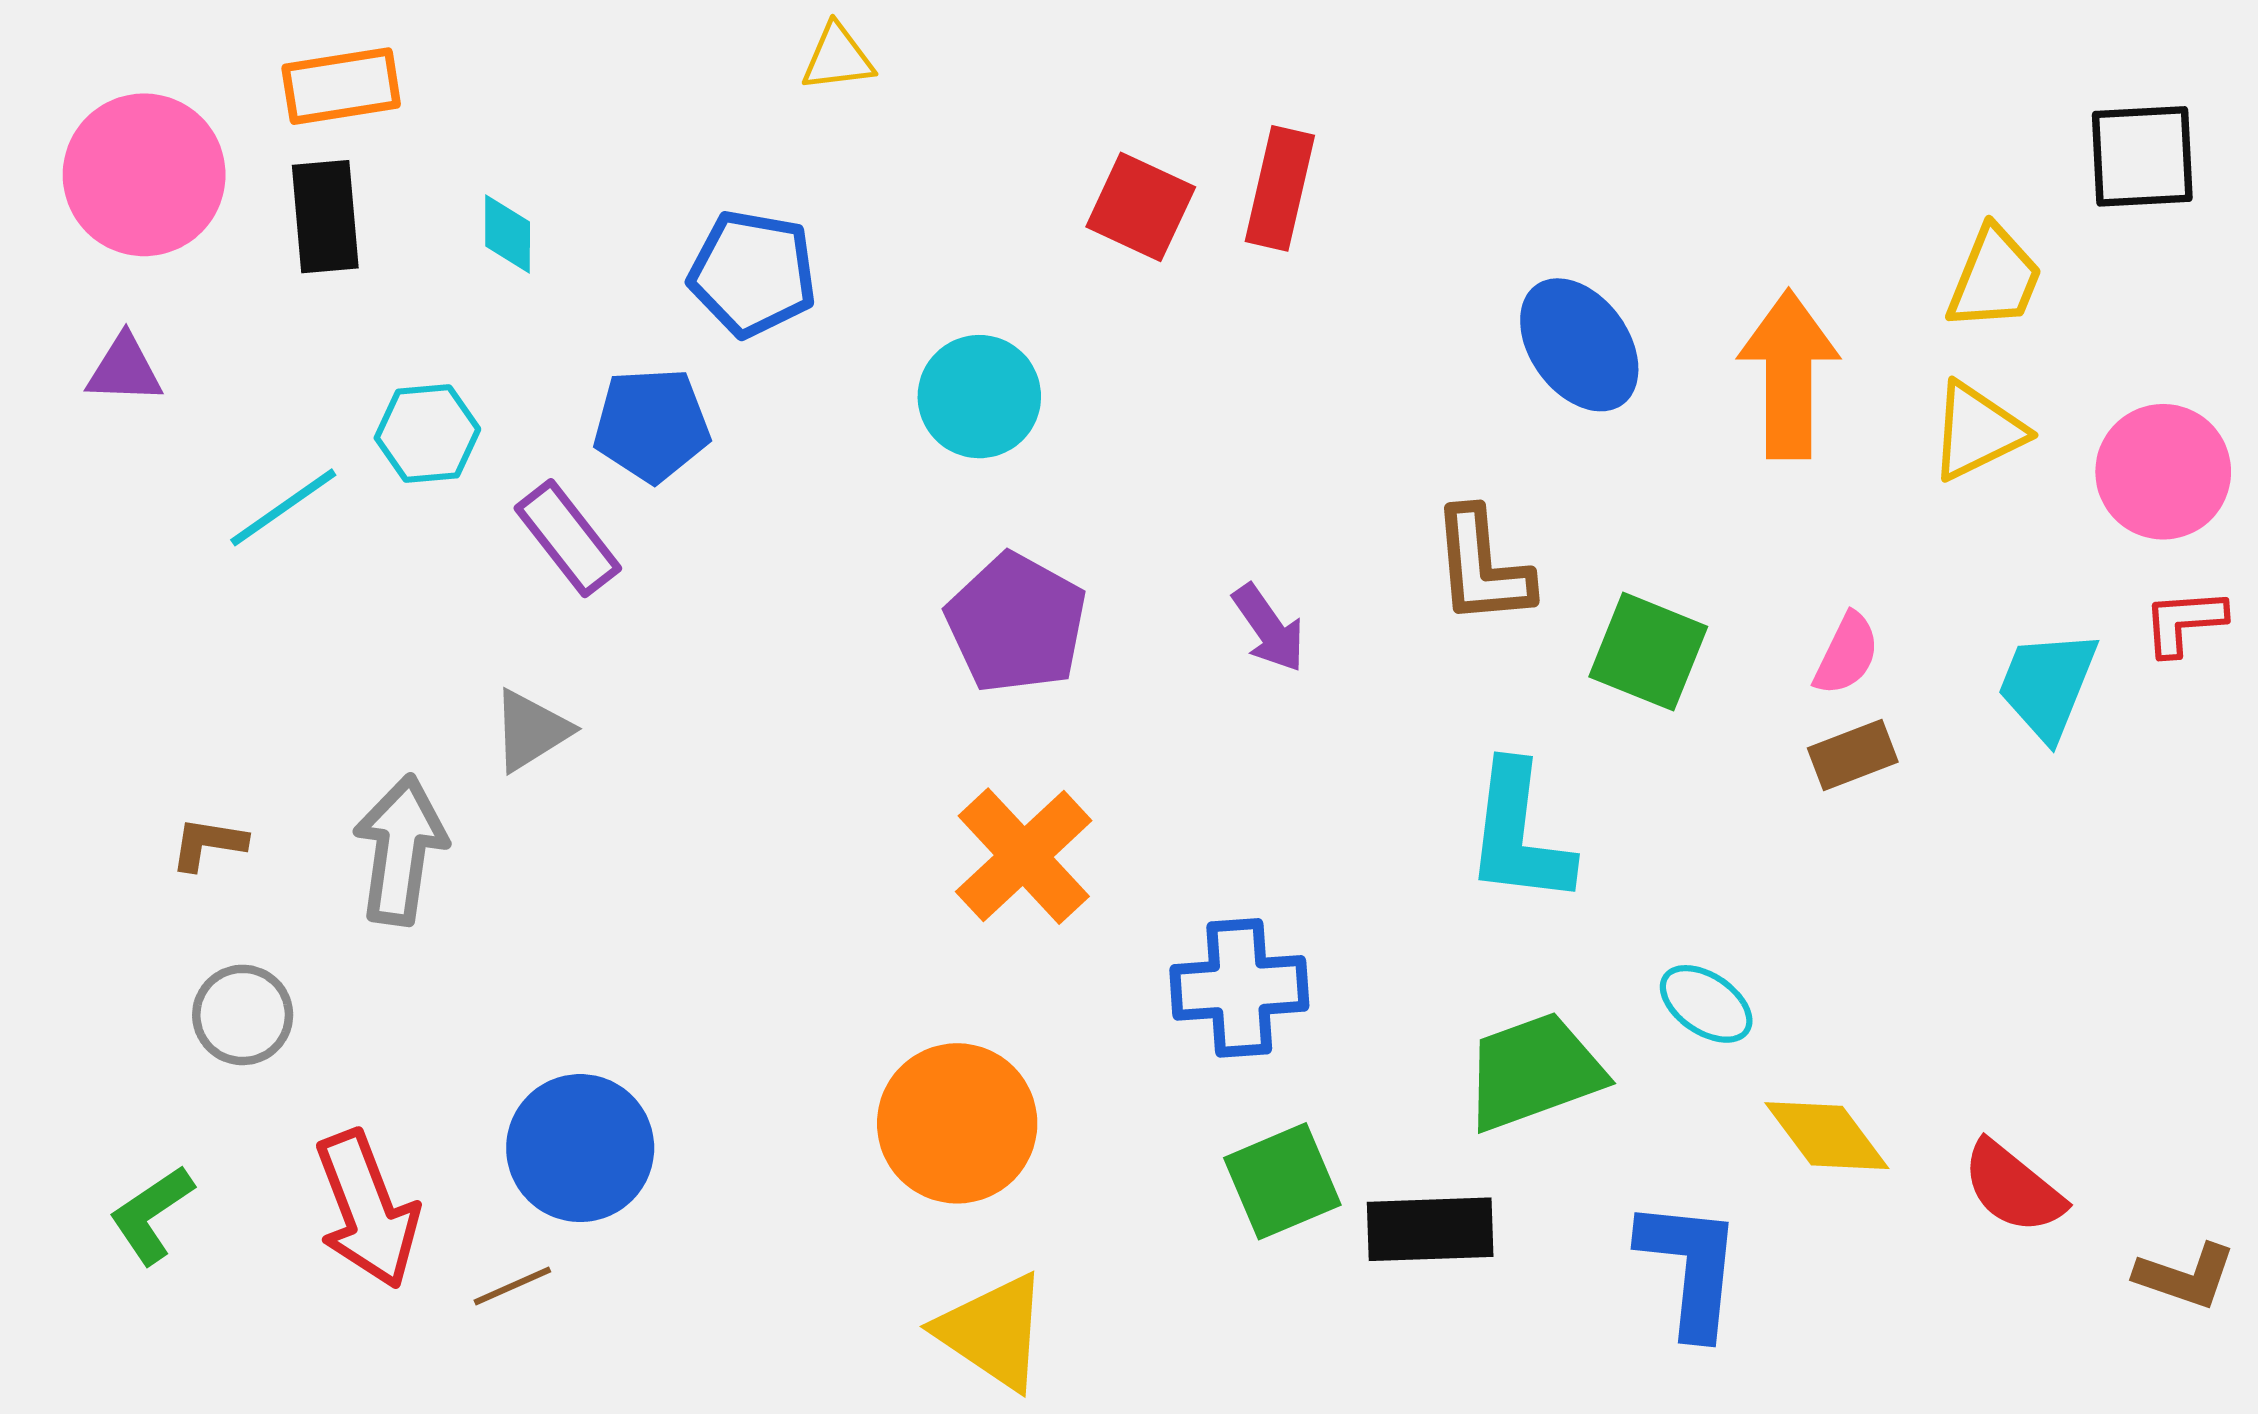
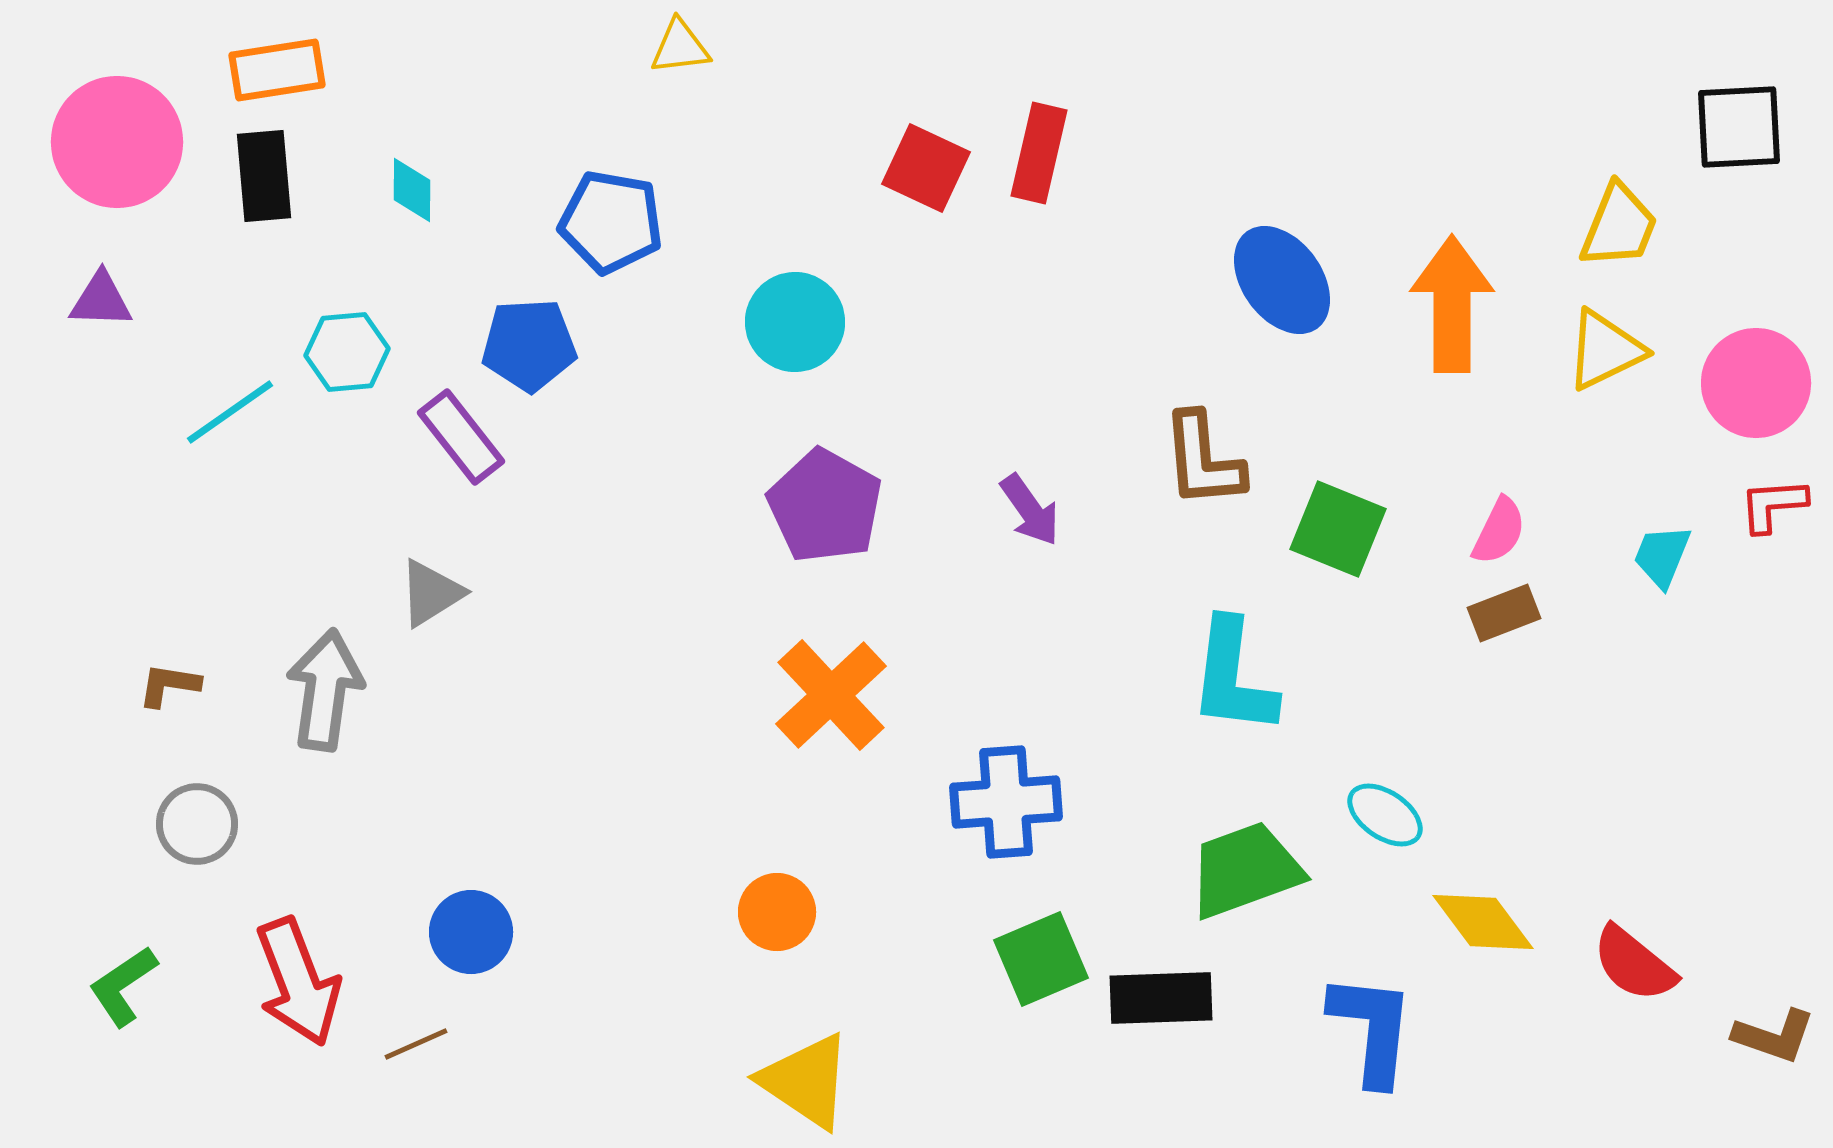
cyan trapezoid: (2047, 685) -> (1662, 556), size x0.7
orange circle: (957, 1123) -> (777, 912), size x0.6
blue circle: (580, 1148) -> (471, 932), size x0.7

